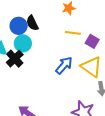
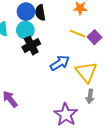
purple square: (92, 41) -> (95, 37), moved
black cross: (15, 59) -> (31, 45), moved

